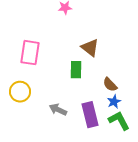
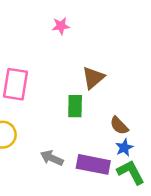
brown triangle: (90, 48) -> (93, 78), turned 42
purple rectangle: (90, 115) -> (93, 164), turned -65

